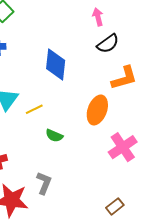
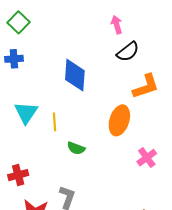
yellow line: (34, 109) -> (55, 122), turned -66
pink cross: (123, 147) -> (147, 158), size x0.7

